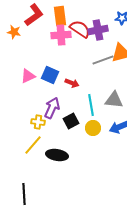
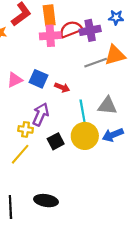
red semicircle: (80, 29) -> (71, 29), turned -55
black square: (71, 121) -> (56, 141), moved
yellow circle: (93, 128) -> (85, 136), size x1.6
black ellipse: (57, 155) -> (46, 201), moved

